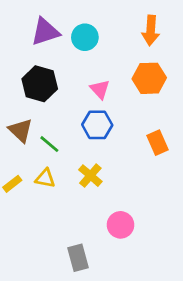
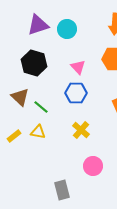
yellow cross: (90, 176) -> (81, 130), moved

